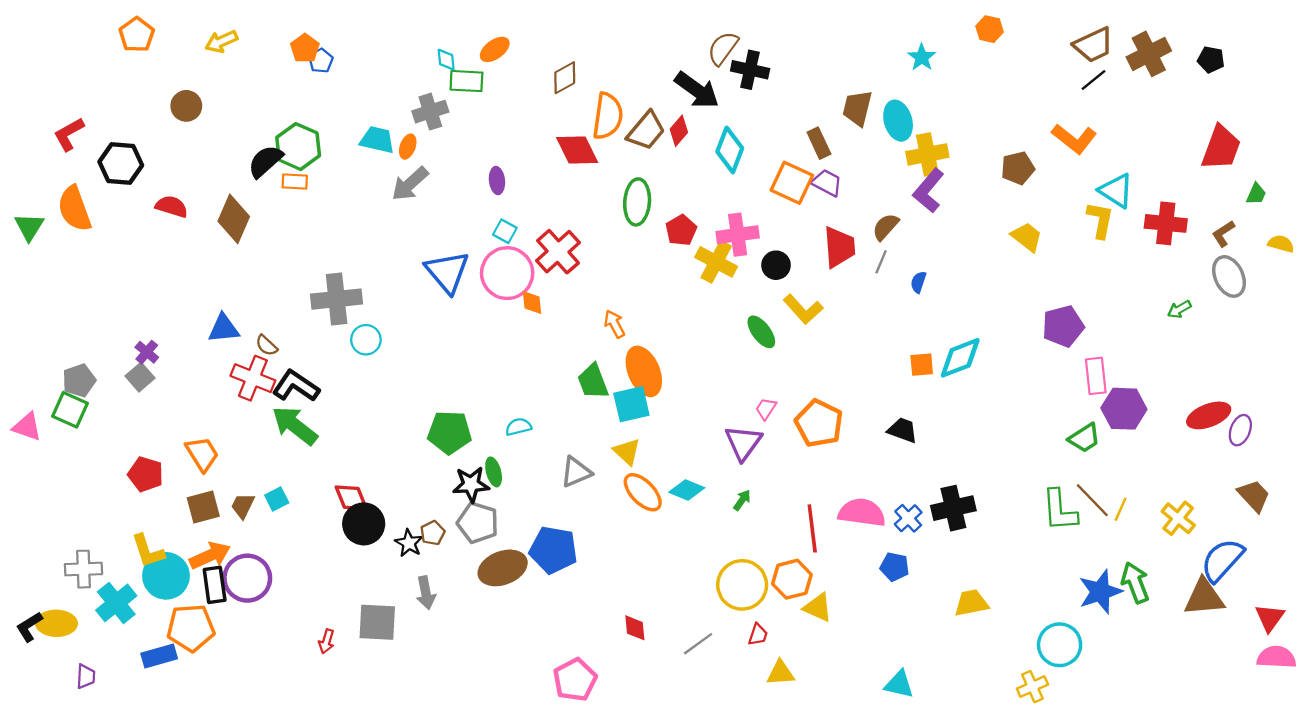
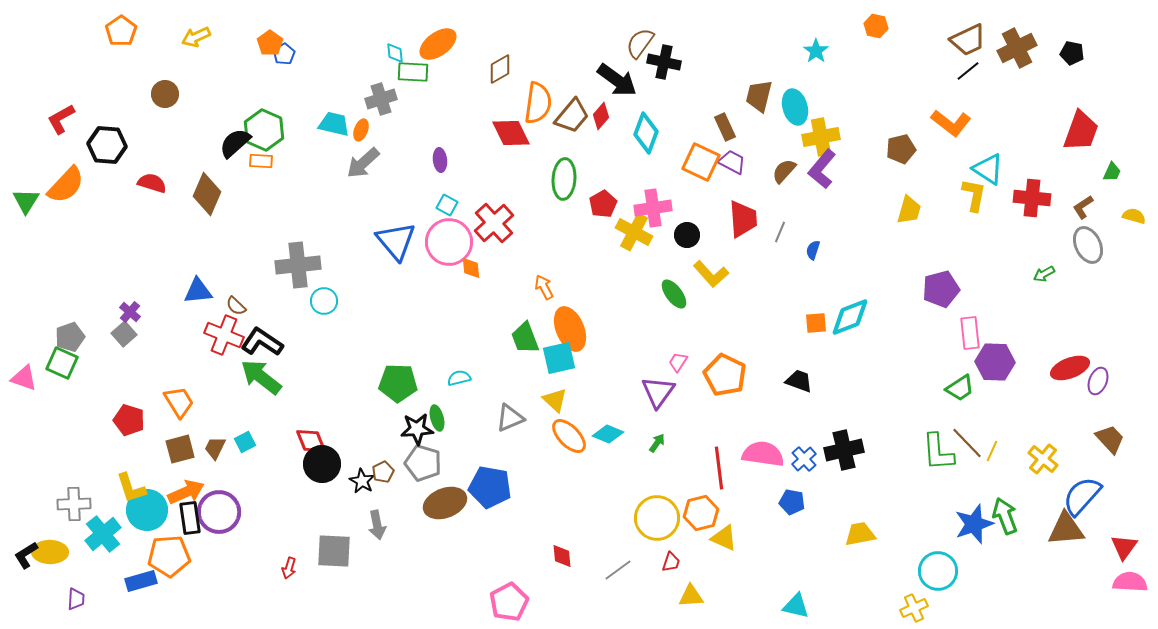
orange ellipse: (495, 49) -> (438, 44), size x1.4
orange semicircle: (74, 209) -> (66, 185), turned -117
brown semicircle: (886, 227) -> (784, 171), moved
yellow trapezoid: (1027, 237) -> (909, 210), turned 68

